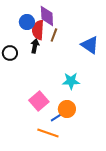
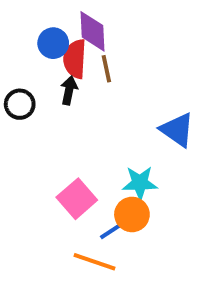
brown line: (54, 35) -> (106, 69), turned -32
blue triangle: (90, 45) -> (177, 130), moved
cyan star: (71, 81) -> (140, 183), moved

